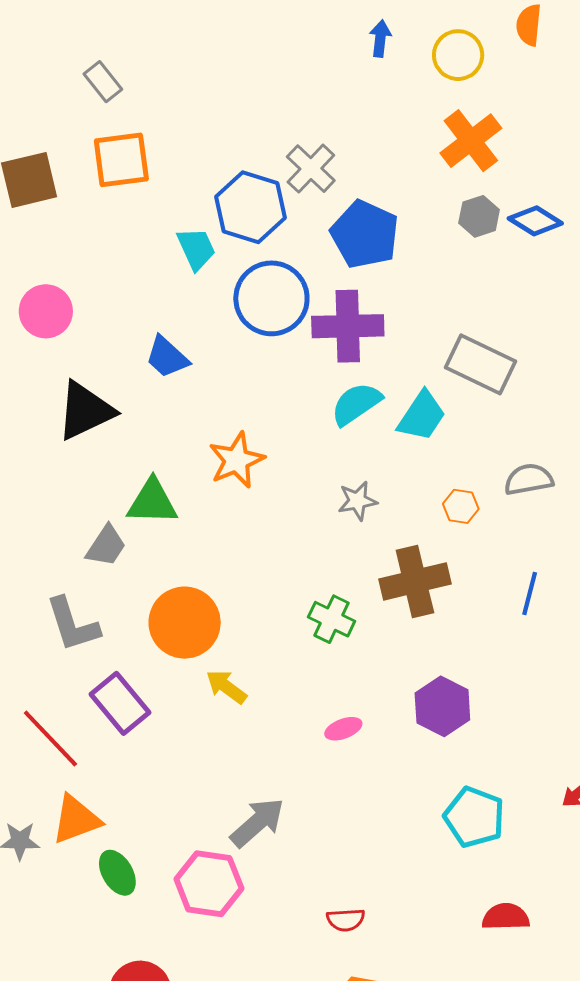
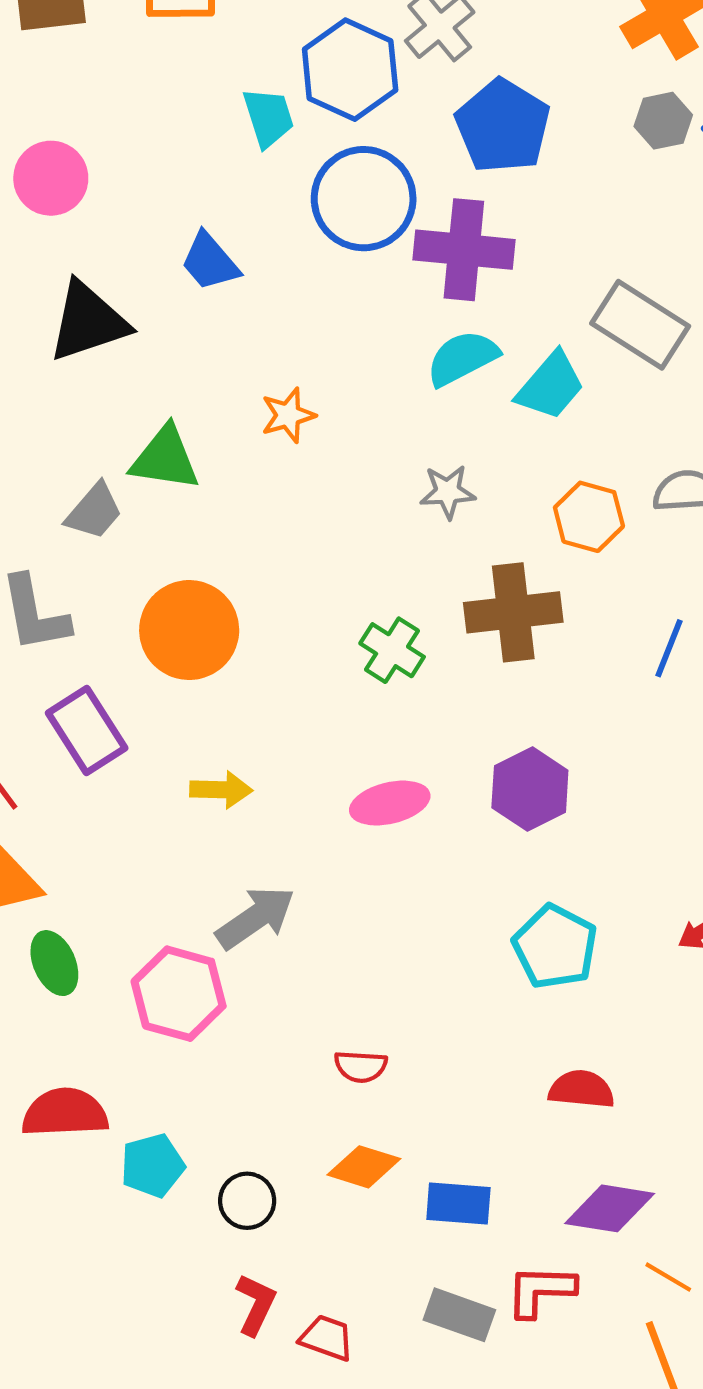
orange star: (237, 460) -> (288, 415), size x0.7
orange hexagon: (461, 506) -> (589, 517), size x1.4
yellow arrow: (226, 687) -> (221, 790), moved, turned 138
pink ellipse: (343, 729) -> (390, 803), size x1.5

